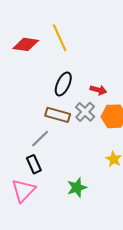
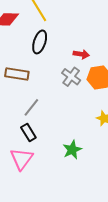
black ellipse: (63, 84) -> (40, 42), moved
brown rectangle: (58, 115) -> (17, 74), moved

